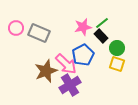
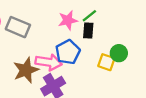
black rectangle: (101, 36) -> (88, 30), turned 48
green circle: (117, 48) -> (119, 53), moved
pink arrow: (66, 64) -> (49, 62), turned -35

